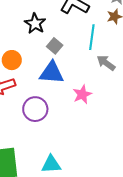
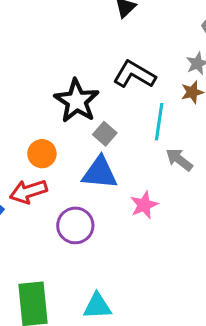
black star: (35, 23) -> (77, 101), size x1.4

